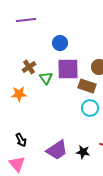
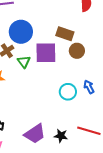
blue circle: (60, 43) -> (21, 32), moved, size x1.5
brown rectangle: (87, 86) -> (65, 34), moved

